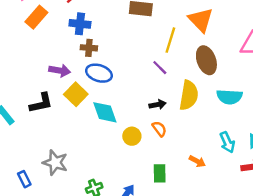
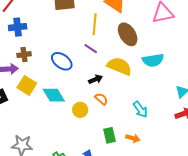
brown cross: (89, 48) -> (24, 55), moved
blue ellipse: (99, 73) -> (62, 61), moved, turned 30
yellow semicircle: (189, 95) -> (119, 66), turned -65
cyan arrow: (227, 142) -> (140, 109), moved
orange arrow: (197, 161) -> (133, 138), moved

